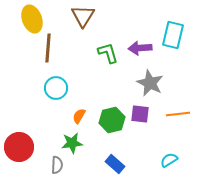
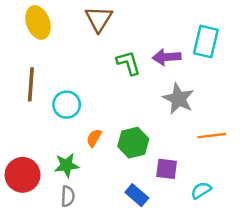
brown line: (48, 48) -> (31, 84), moved
purple square: (140, 114) -> (167, 169), moved
green star: (72, 143) -> (67, 165), moved

